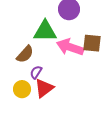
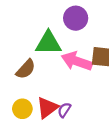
purple semicircle: (36, 72) -> (64, 110), moved

